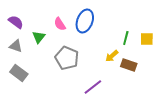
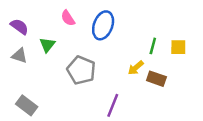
pink semicircle: (60, 24) -> (68, 18), moved
gray rectangle: (19, 73) -> (27, 105), moved
purple line: (93, 87) -> (113, 105), turned -30

